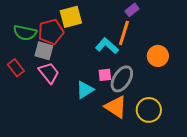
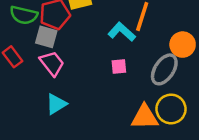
gray ellipse: (122, 79) -> (164, 69), moved
cyan triangle: (85, 90) -> (56, 104), moved
orange triangle: (116, 107) -> (145, 117), moved, turned -35

